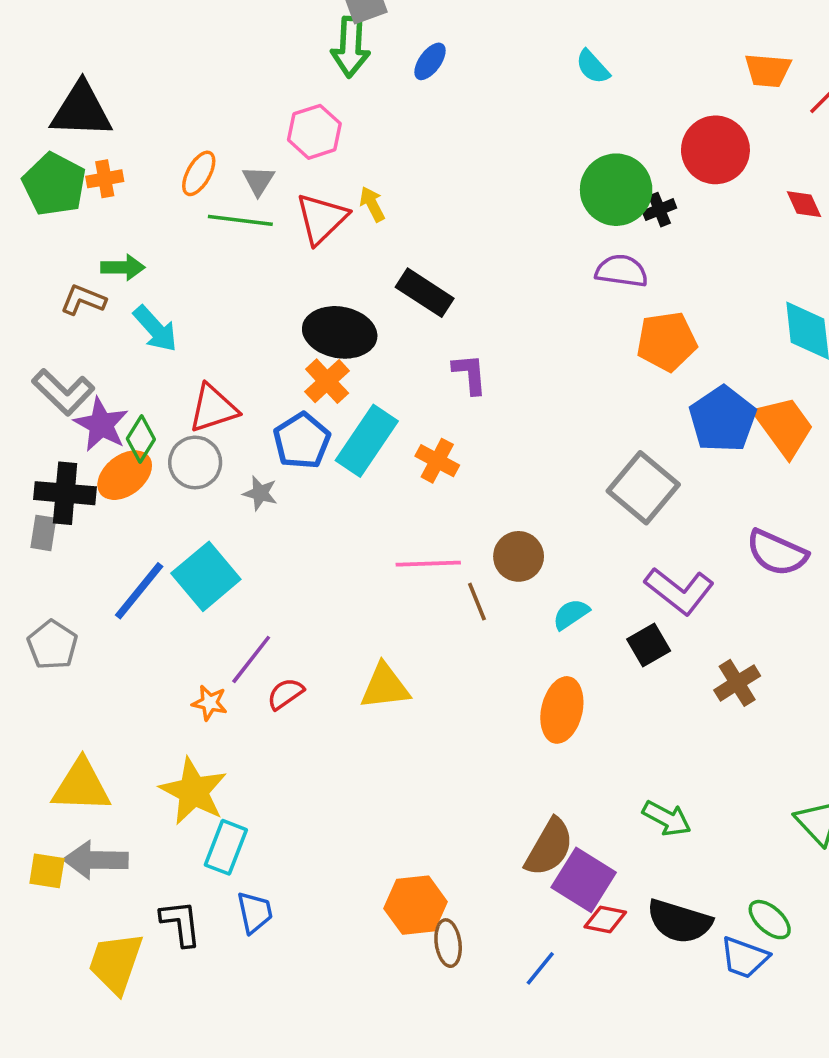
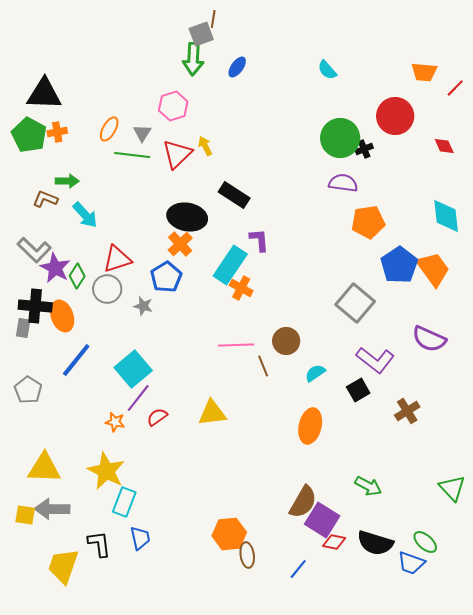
cyan rectangle: (367, 441) -> (230, 265), moved
orange ellipse: (125, 475) -> (62, 316), moved, turned -72
cyan square: (206, 576) -> (133, 369), moved

